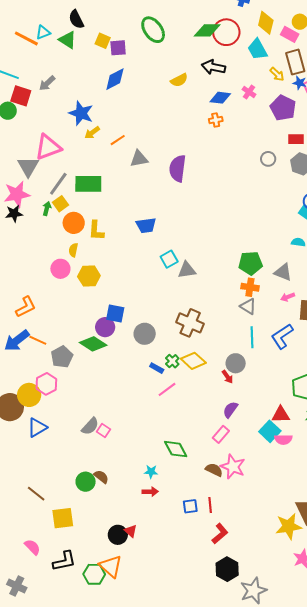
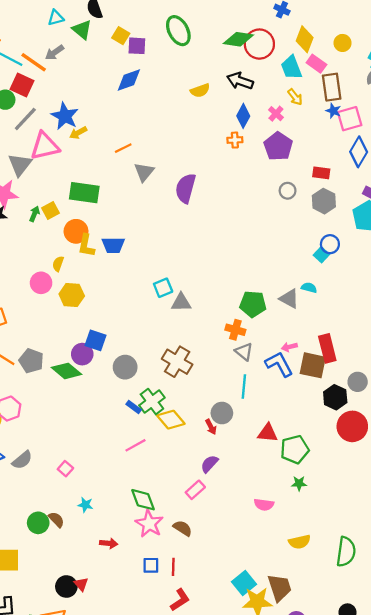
pink rectangle: (290, 34) -> (316, 64), moved
orange line: (26, 38) -> (34, 62), moved
yellow arrow: (277, 74) -> (295, 97), moved
gray arrow: (47, 83) -> (55, 53), moved
blue diamond: (220, 98) -> (243, 116), turned -75
purple pentagon: (283, 108) -> (278, 146), moved
blue star: (81, 113) -> (65, 116), moved
yellow arrow: (92, 133) -> (78, 133), moved
gray triangle: (139, 159) -> (144, 172), turned -48
gray line: (58, 184) -> (25, 119), moved
orange circle: (74, 223) -> (76, 231), moved
blue trapezoid: (146, 225) -> (113, 245), moved
gray triangle: (283, 272) -> (289, 299), moved
orange cross: (250, 287) -> (235, 330), moved
blue L-shape: (282, 336) -> (279, 364), moved, turned 88
gray pentagon: (62, 357) -> (31, 361), moved, turned -30
green cross: (172, 361) -> (152, 402), size x1.6
yellow diamond: (193, 361) -> (171, 420), moved
pink line: (167, 389) -> (135, 445), moved
red triangle: (281, 415) -> (268, 433), moved
gray semicircle: (90, 426) -> (22, 460), moved
cyan square: (270, 431) -> (244, 583), moved
pink star: (233, 467) -> (149, 524), moved
cyan star: (151, 472) -> (85, 505), moved

